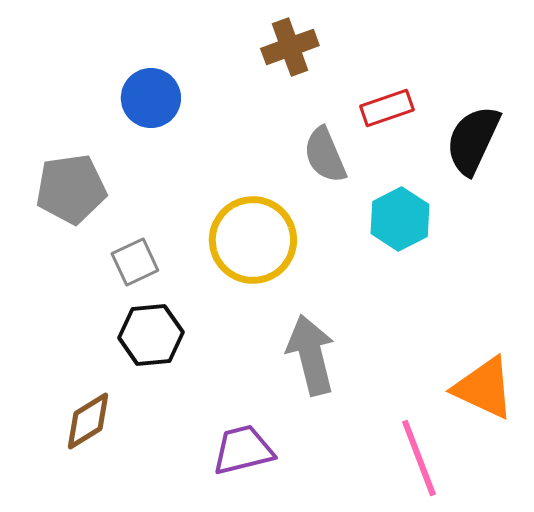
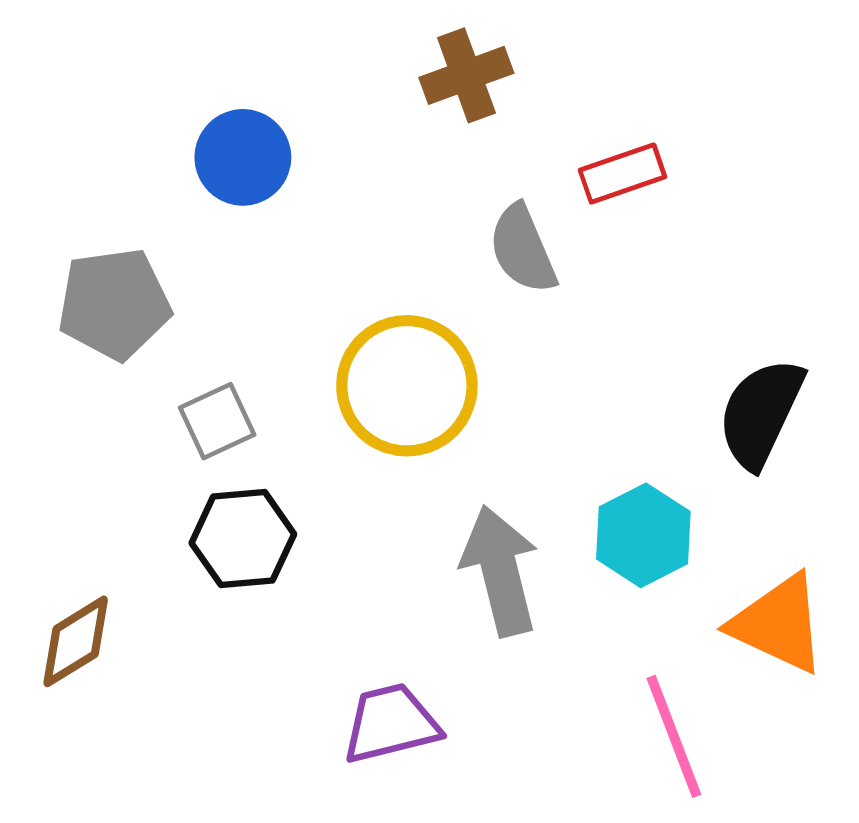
black semicircle: (473, 140) -> (761, 413), moved
cyan hexagon: (400, 219) -> (643, 535), moved
brown diamond: (88, 421) -> (76, 641), moved

